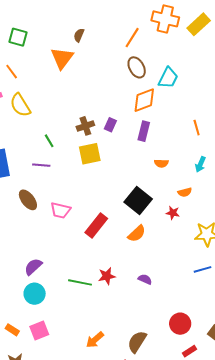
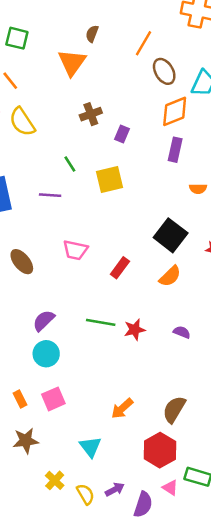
orange line: (132, 38) -> (143, 43), moved
purple rectangle: (110, 125) -> (122, 134), moved
brown cross: (85, 126) -> (91, 114), moved
green line: (49, 141) -> (70, 164), moved
brown ellipse: (28, 200) -> (22, 262), moved
red rectangle: (96, 226) -> (120, 268), size x0.7
green line: (80, 282) -> (101, 322), moved
orange rectangle: (12, 330) -> (20, 399), turned 32

